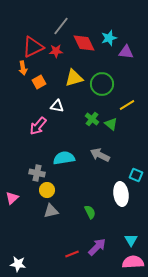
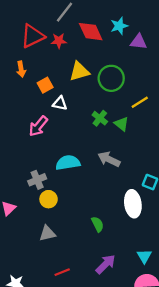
orange arrow: (23, 68) -> (21, 69), moved
orange square: (39, 82) -> (45, 85), moved
gray cross: (37, 173) -> (37, 180), turned -35
gray triangle: (51, 211) -> (47, 233), moved
red line: (72, 254) -> (62, 272), moved

